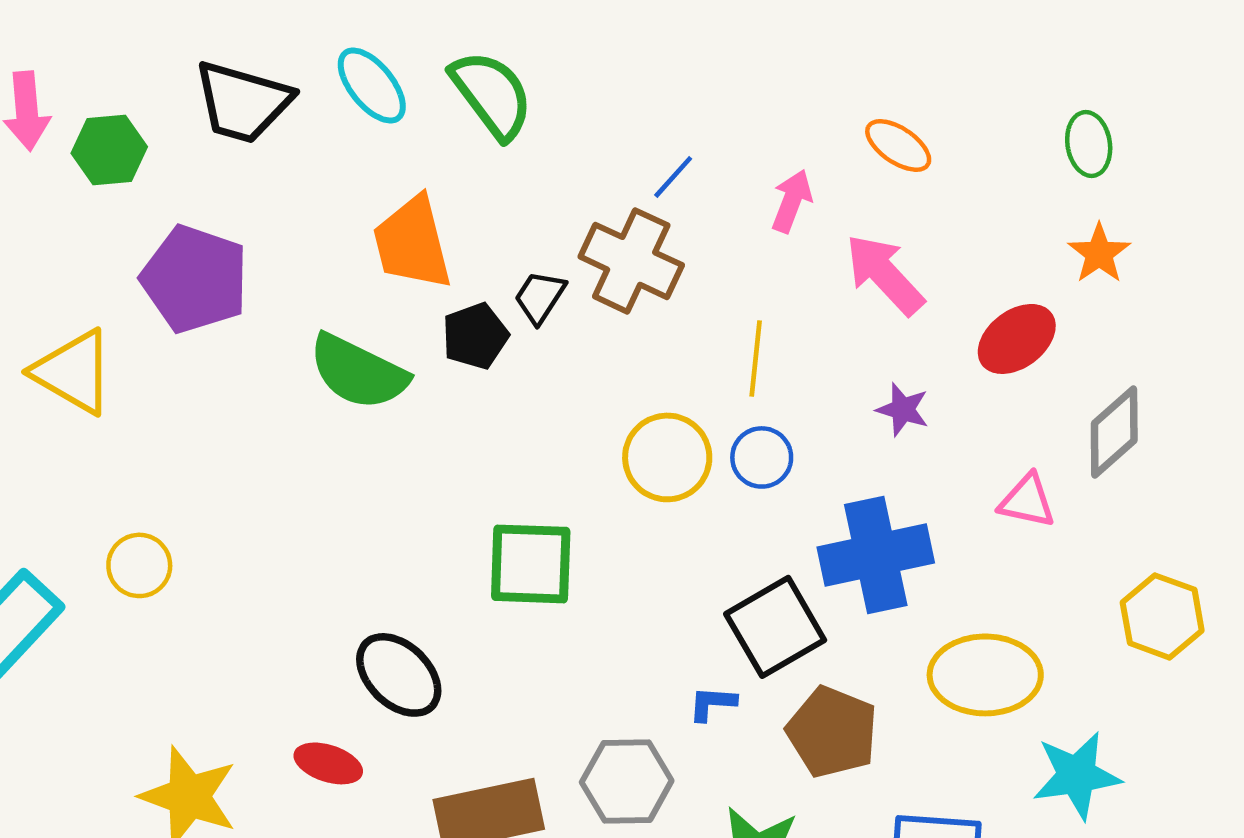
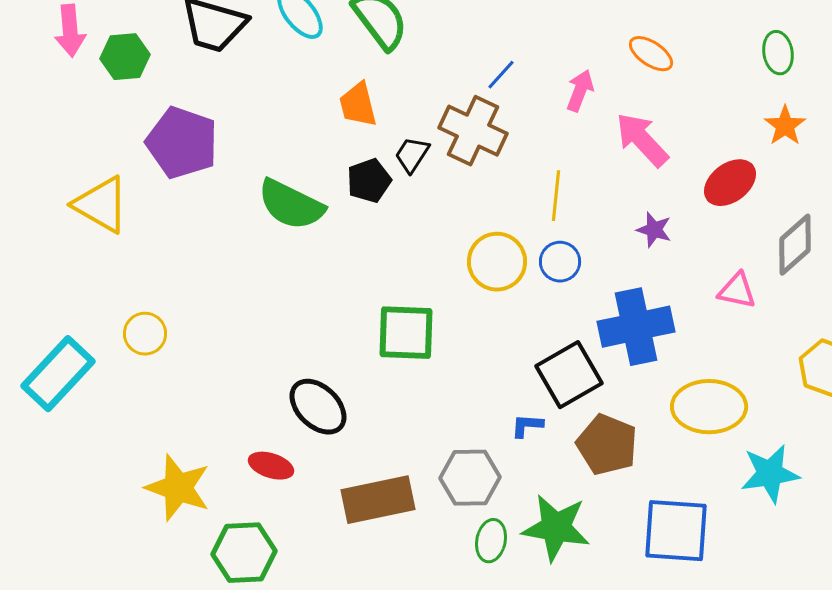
orange trapezoid: (412, 243) -> (358, 105), moved, size x0.7

